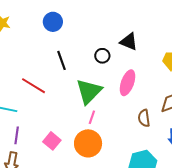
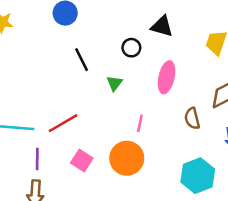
red line: (34, 86) -> (63, 123), moved, turned -55
green triangle: (89, 91) -> (114, 83), moved, size x0.5
pink line: (92, 117) -> (140, 123), moved

